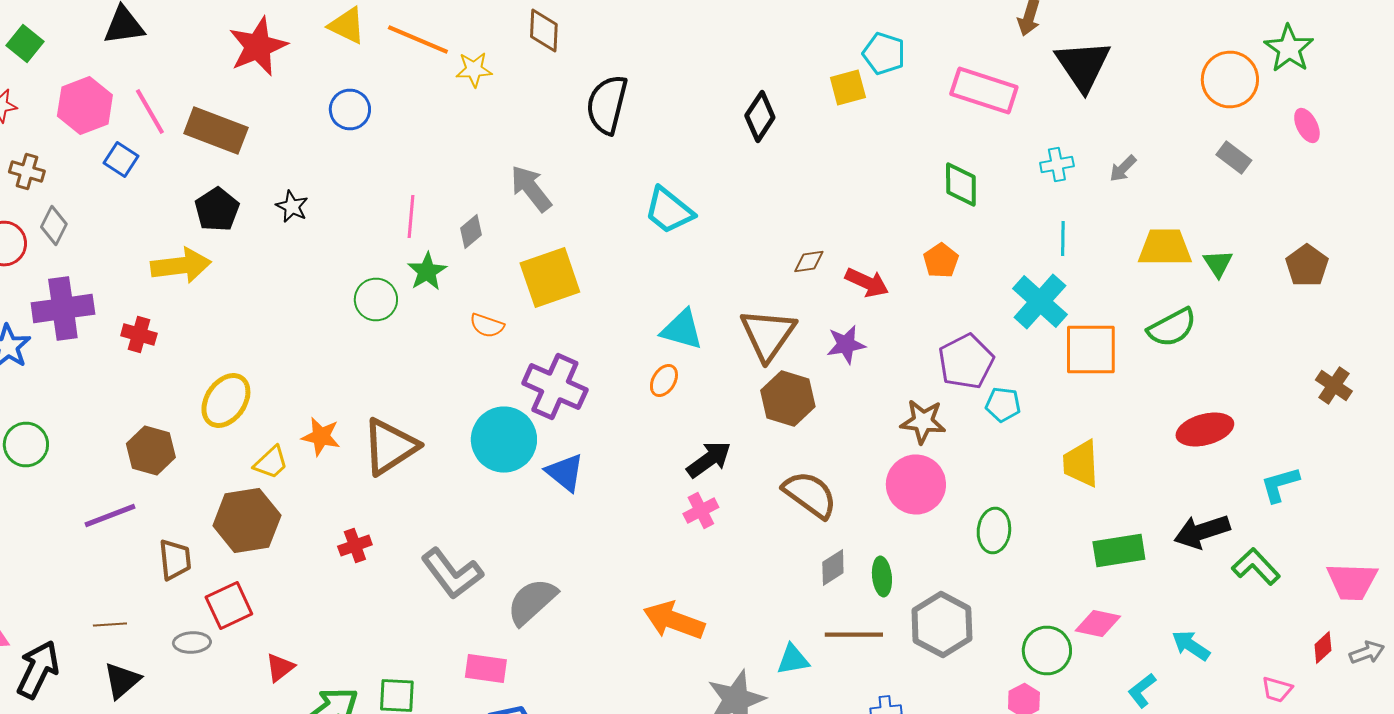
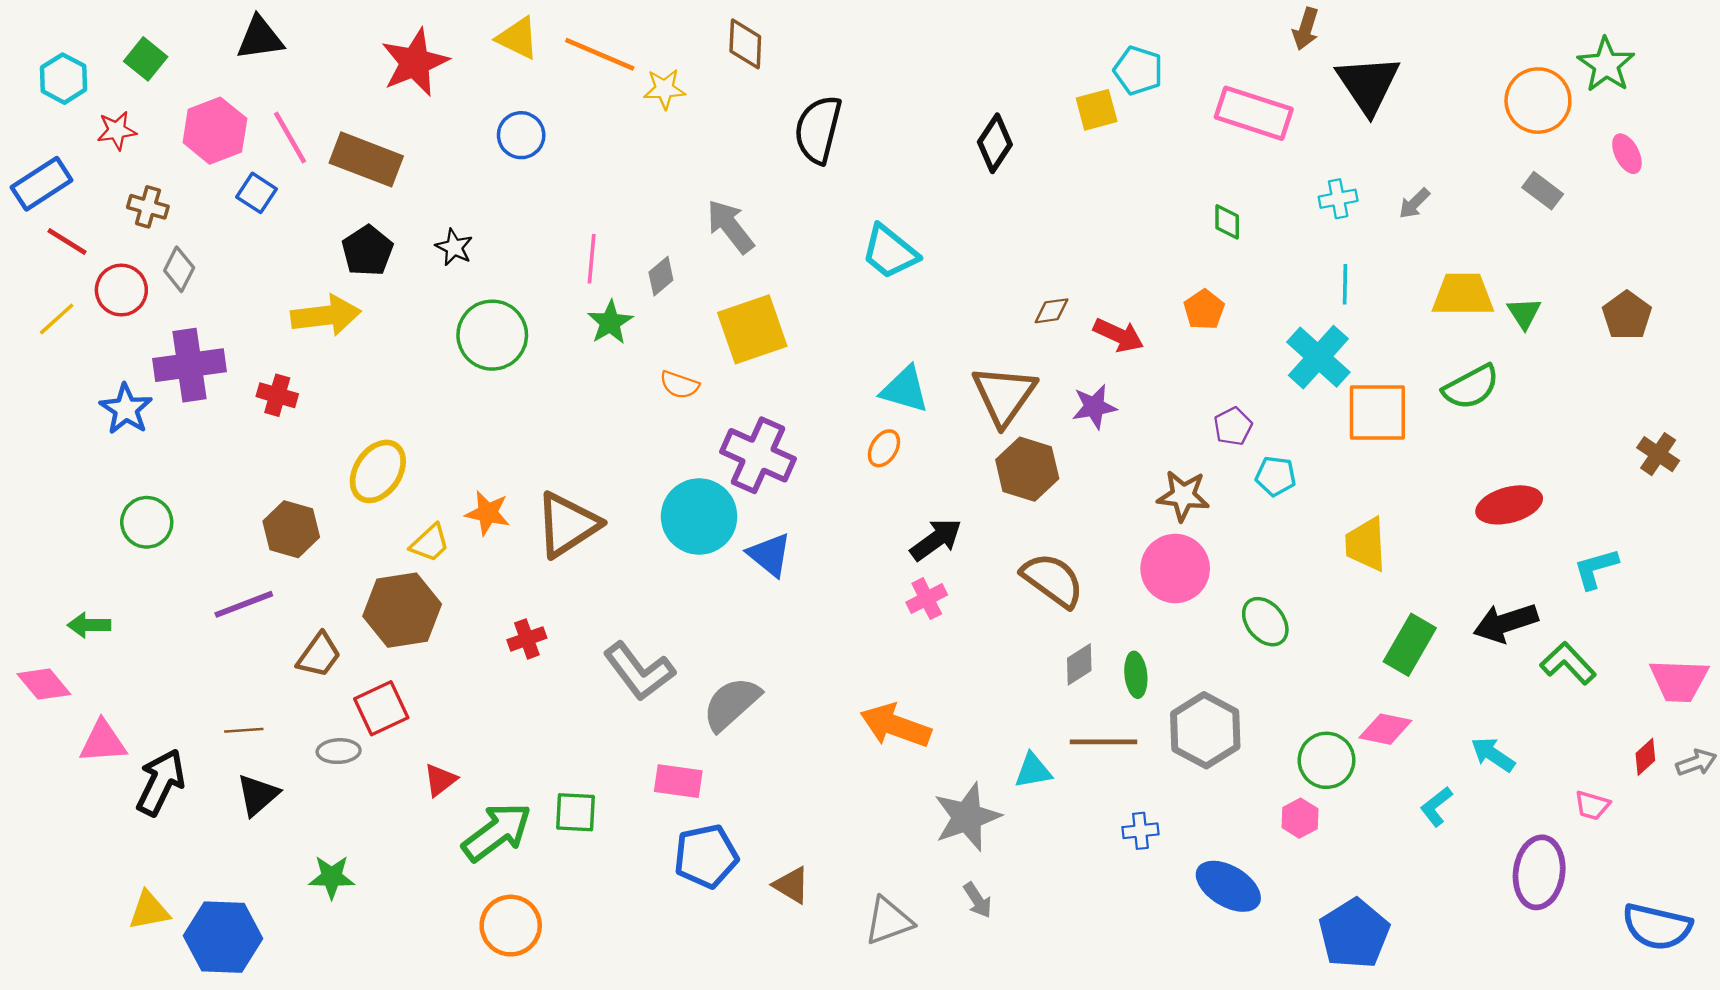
green diamond: (961, 184) -> (1227, 222), size x0.7
green circle: (376, 300) -> (492, 335), moved, size x1.4
purple pentagon: (966, 362) -> (1233, 426), size x0.6
green ellipse: (994, 530) -> (1265, 622), turned -45
green rectangle: (1119, 550) -> (1410, 645), turned -51
brown trapezoid: (175, 560) -> (319, 655), turned 42

